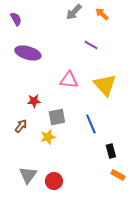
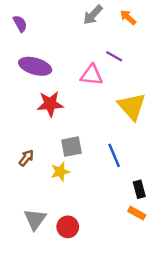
pink triangle: (69, 80) -> (92, 75), moved
red star: (34, 101) -> (50, 104), moved, size x1.5
orange rectangle: (118, 175) -> (137, 213), moved

